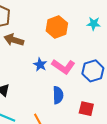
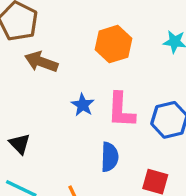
pink L-shape: (63, 67) -> (121, 110), turned 55

